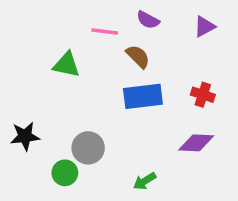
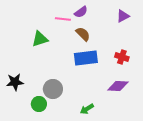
purple semicircle: (148, 20) -> (81, 12), moved, turned -64
green triangle: (66, 65) -> (40, 39), turned -30

